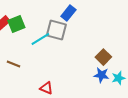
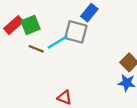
brown line: (13, 64) -> (36, 49), moved

